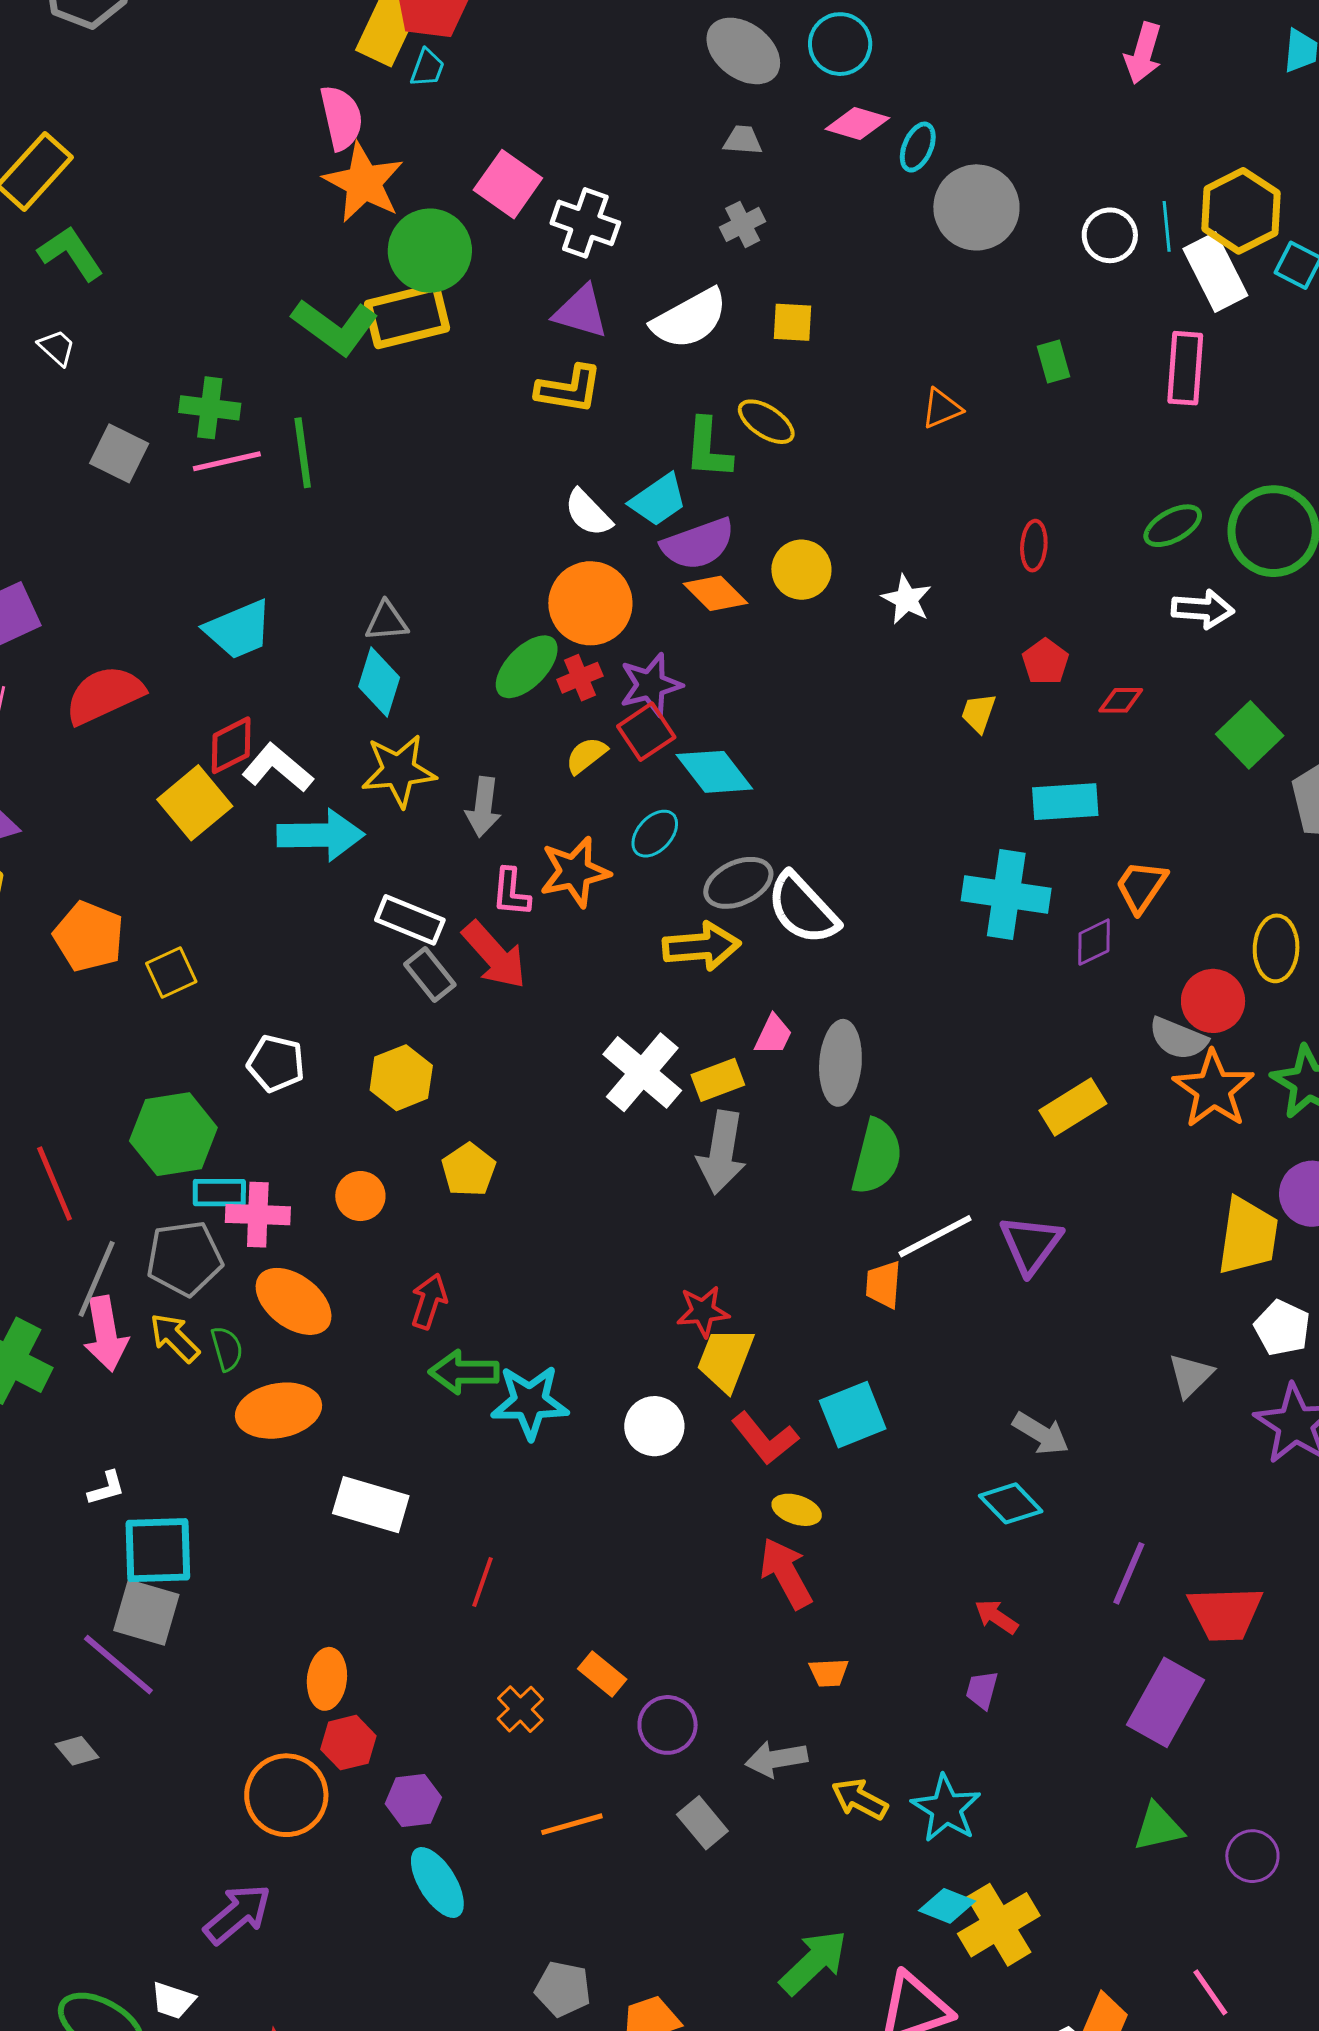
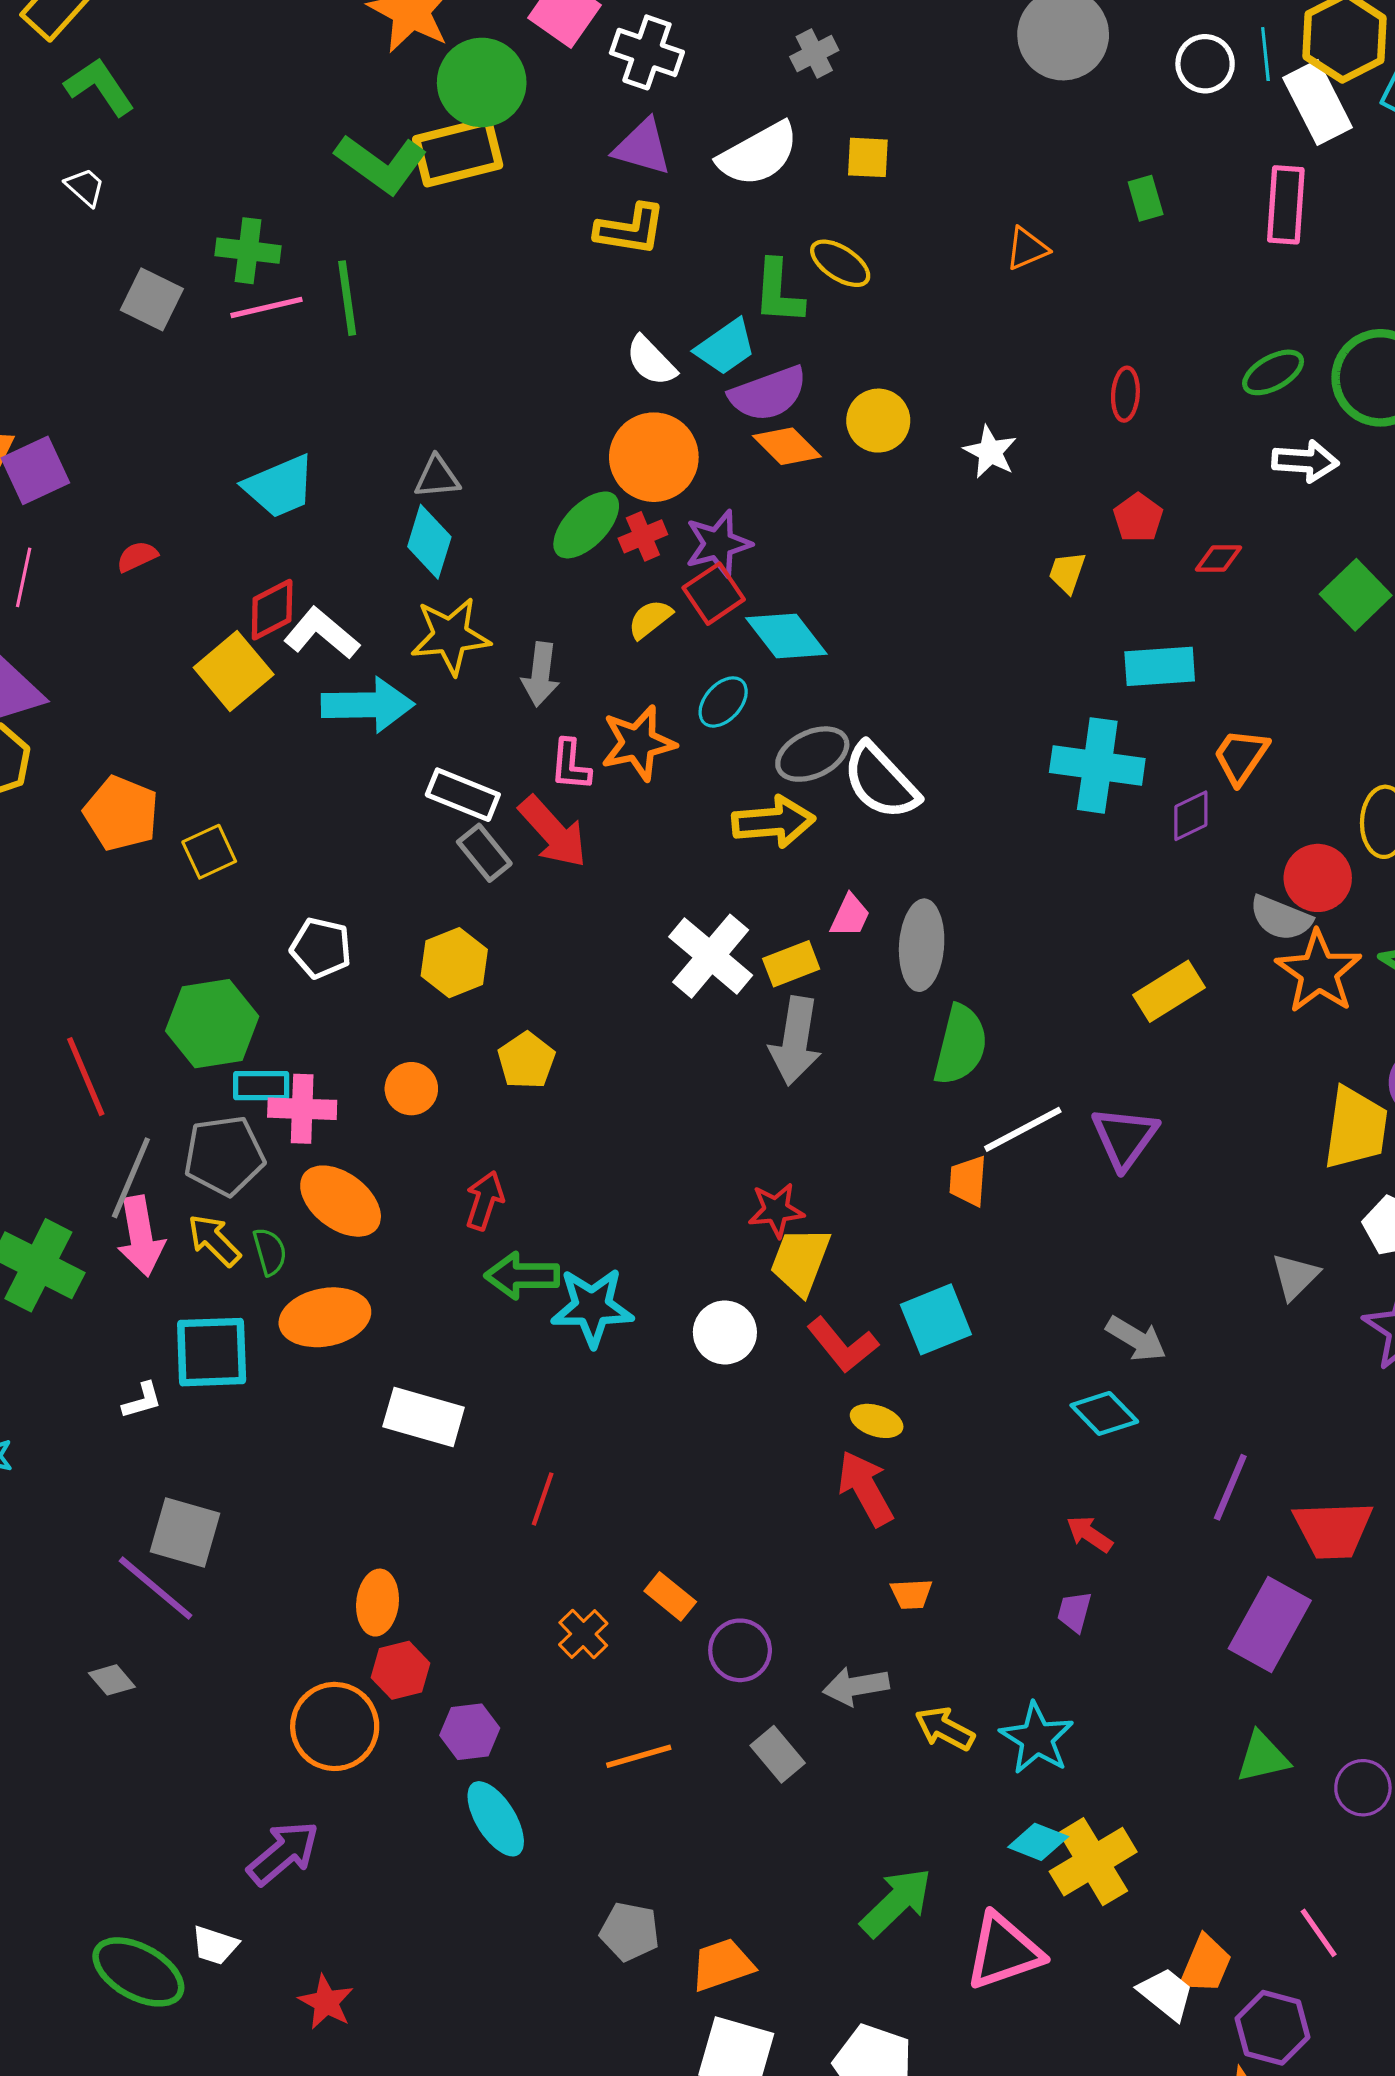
red semicircle: (104, 695) -> (137, 556), size x0.5
cyan square: (158, 1550) -> (212, 1352), moved

